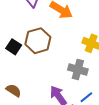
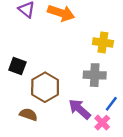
brown hexagon: (38, 41) -> (45, 87), moved

